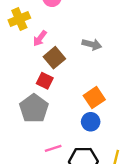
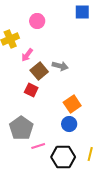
gray arrow: (92, 44) -> (60, 66), moved
gray pentagon: (34, 108) -> (21, 128), moved

